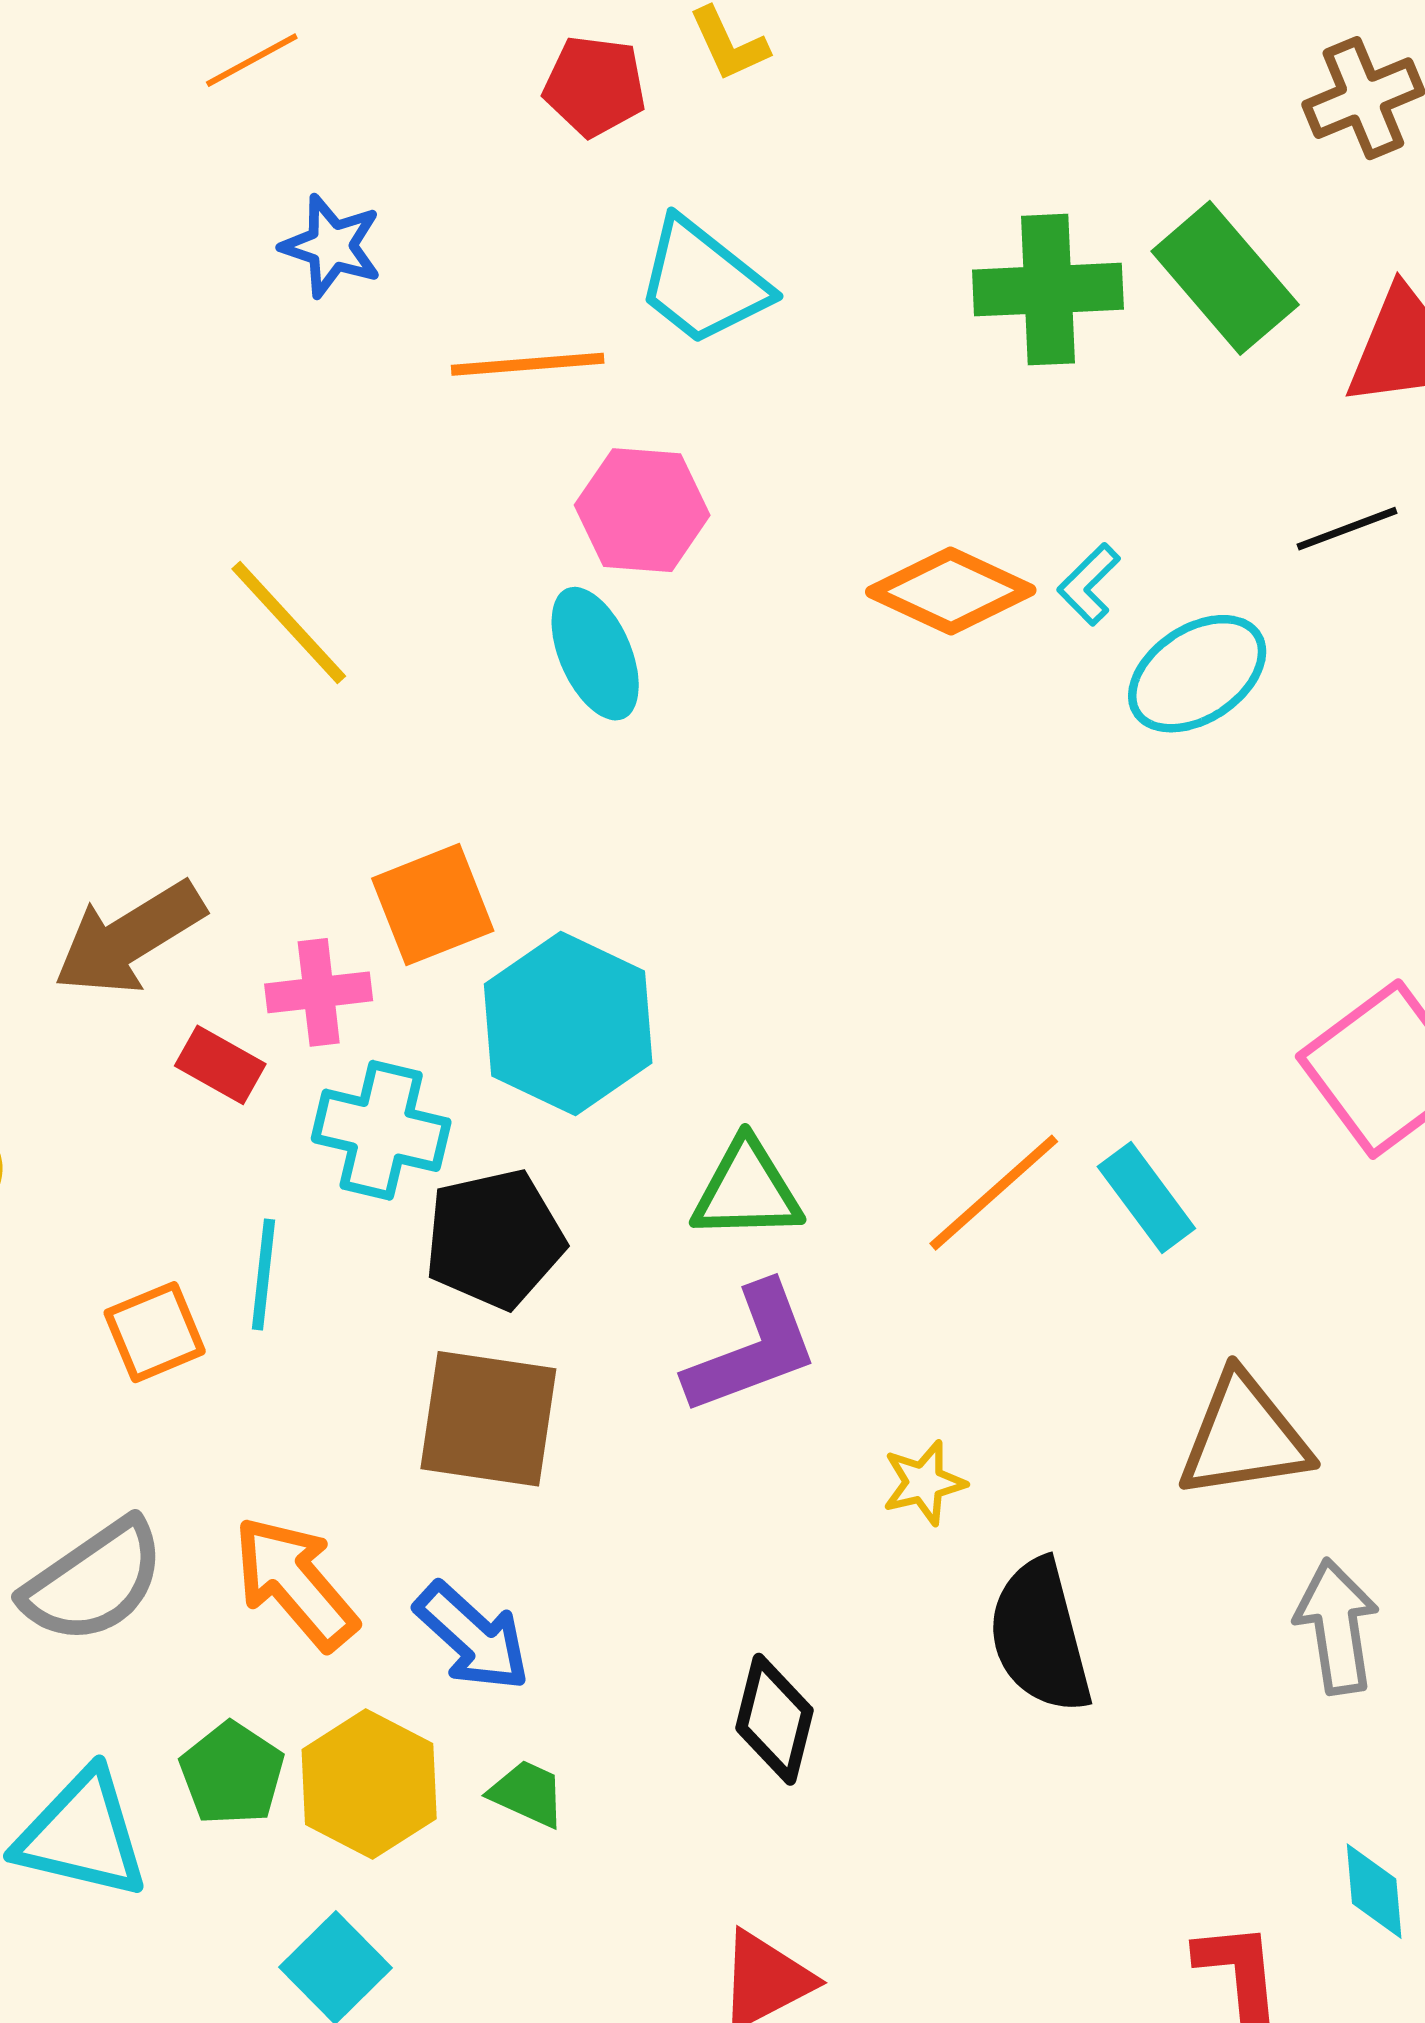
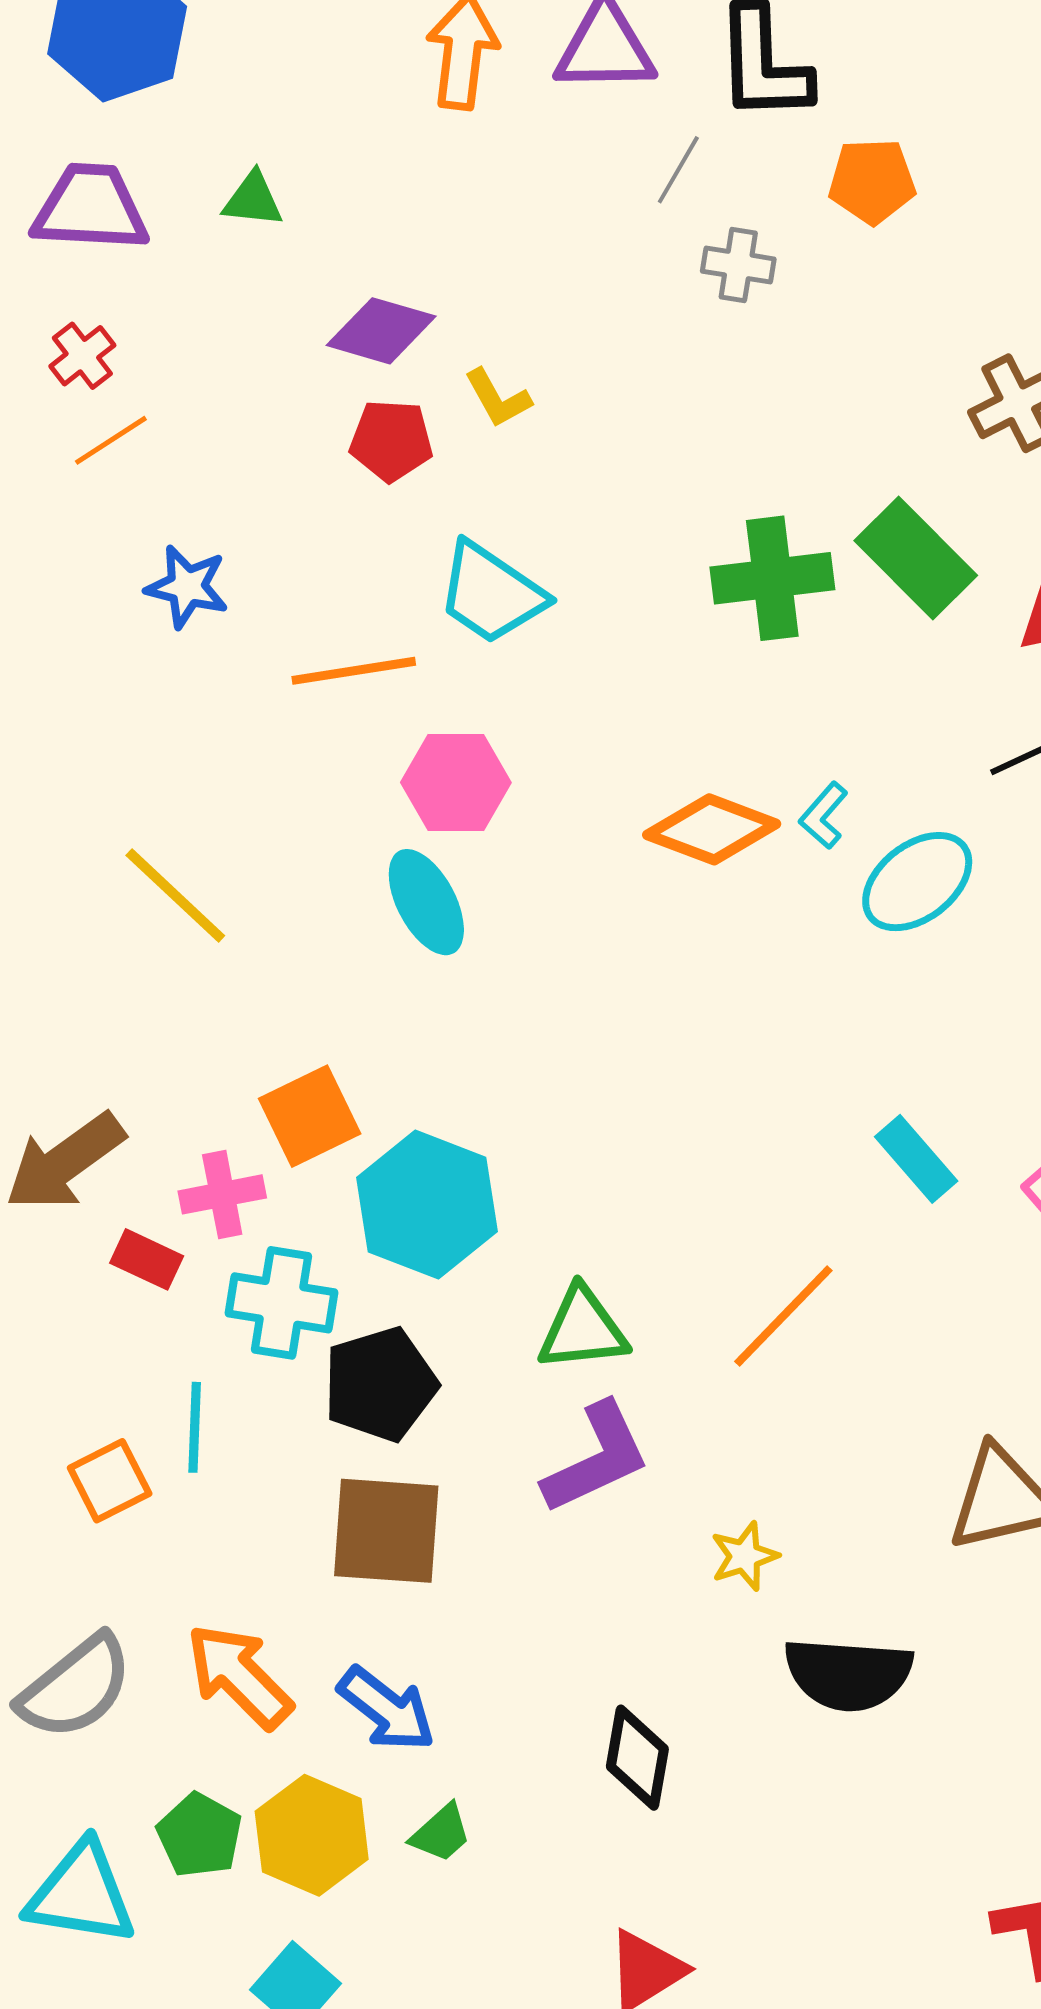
cyan rectangle: (1146, 1198) -> (916, 1159), moved
black semicircle: (1040, 1636) -> (848, 1674), turned -67
green trapezoid: (527, 1793) -> (441, 1833), turned 118

